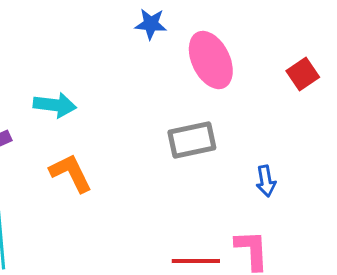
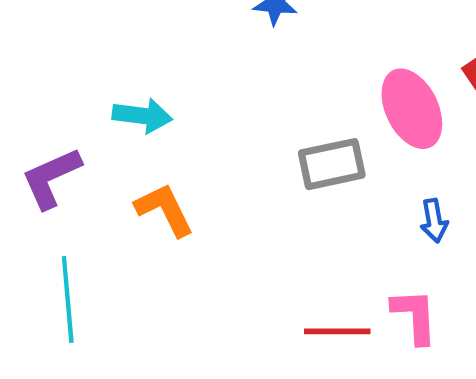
pink ellipse: (211, 60) -> (412, 109), moved

